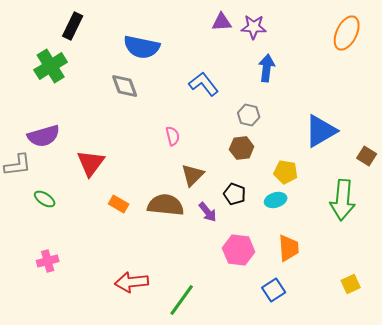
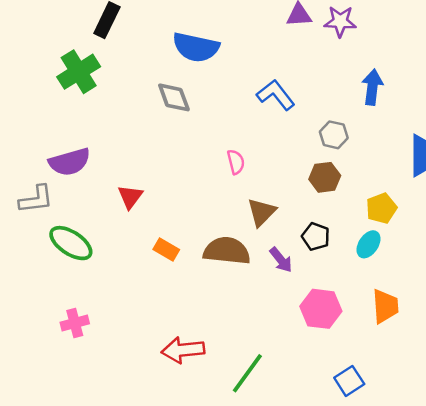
blue arrow: (267, 68) -> (372, 87), moved
red triangle: (91, 163) -> (130, 197), size x0.7
yellow pentagon: (286, 172) -> (381, 208), turned -30
green ellipse: (45, 199) -> (71, 243), size x1.6
cyan ellipse: (276, 200) -> (369, 244), turned -40
blue square: (274, 290) -> (349, 381), moved

